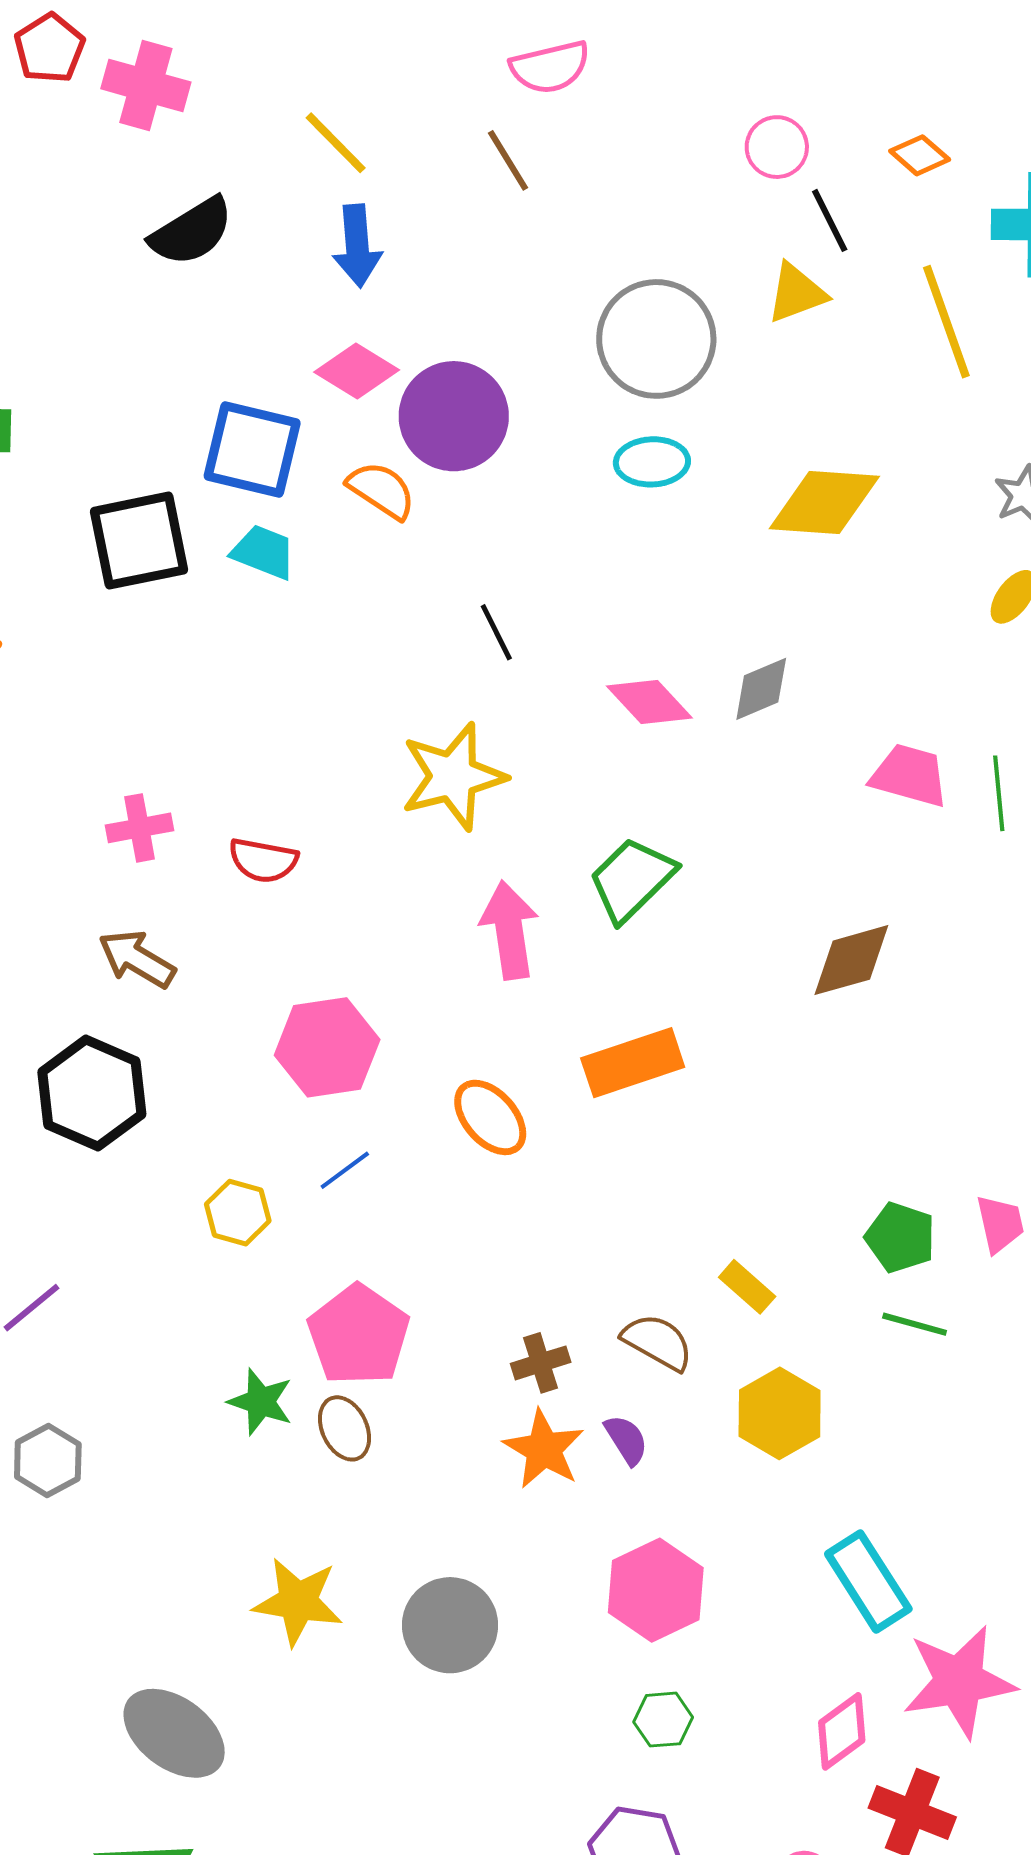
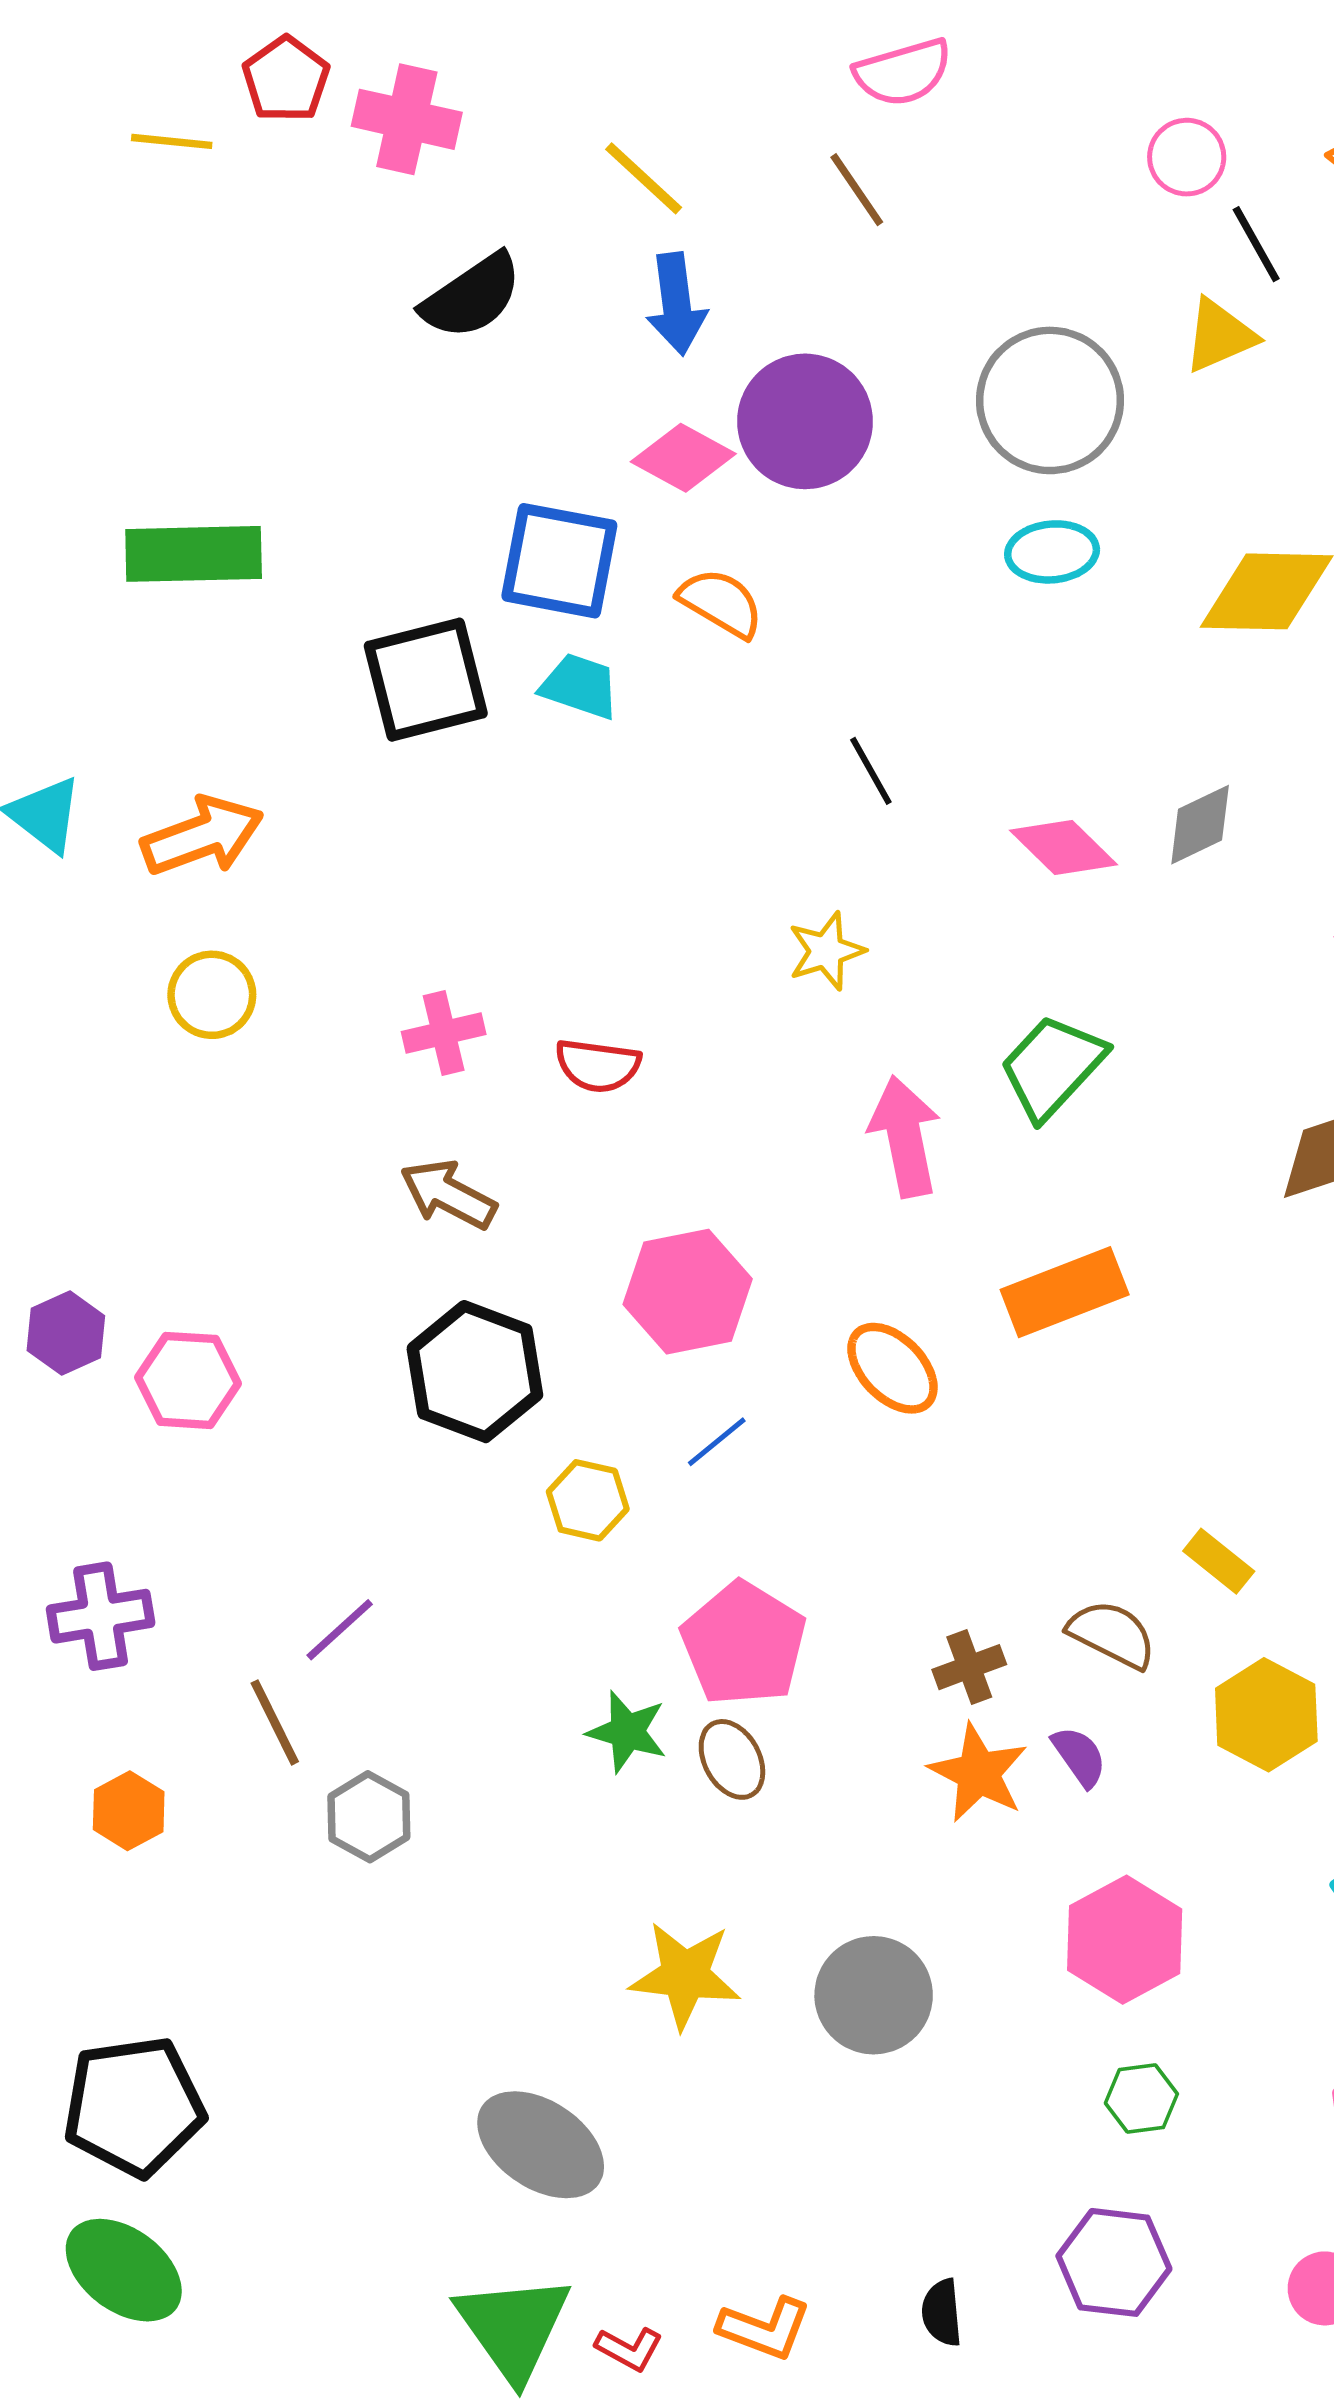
purple circle: (454, 416) -> (805, 421), moved
yellow star: (453, 777) -> (826, 951), size x0.6
black hexagon: (92, 1093) -> (475, 1372), moved

